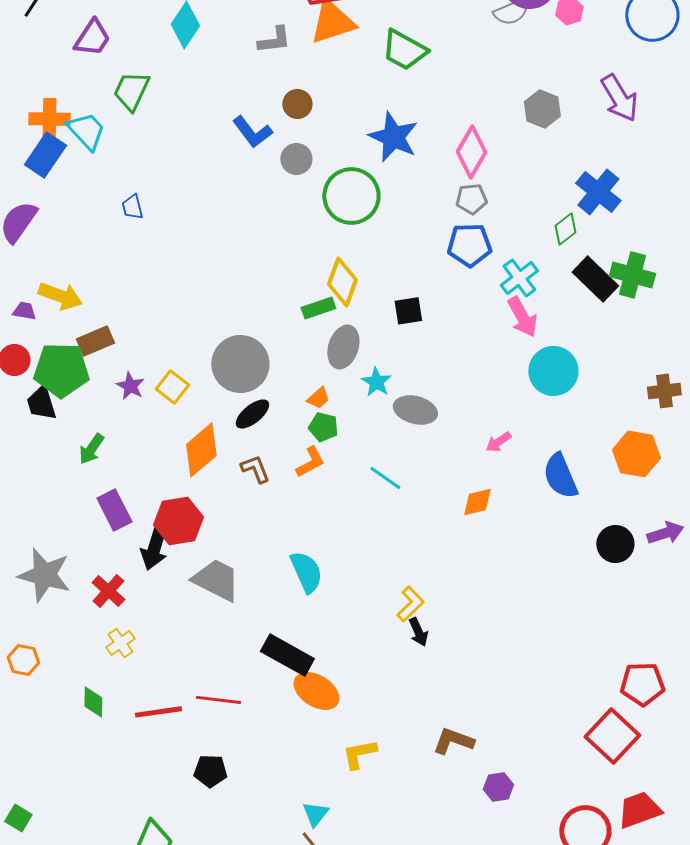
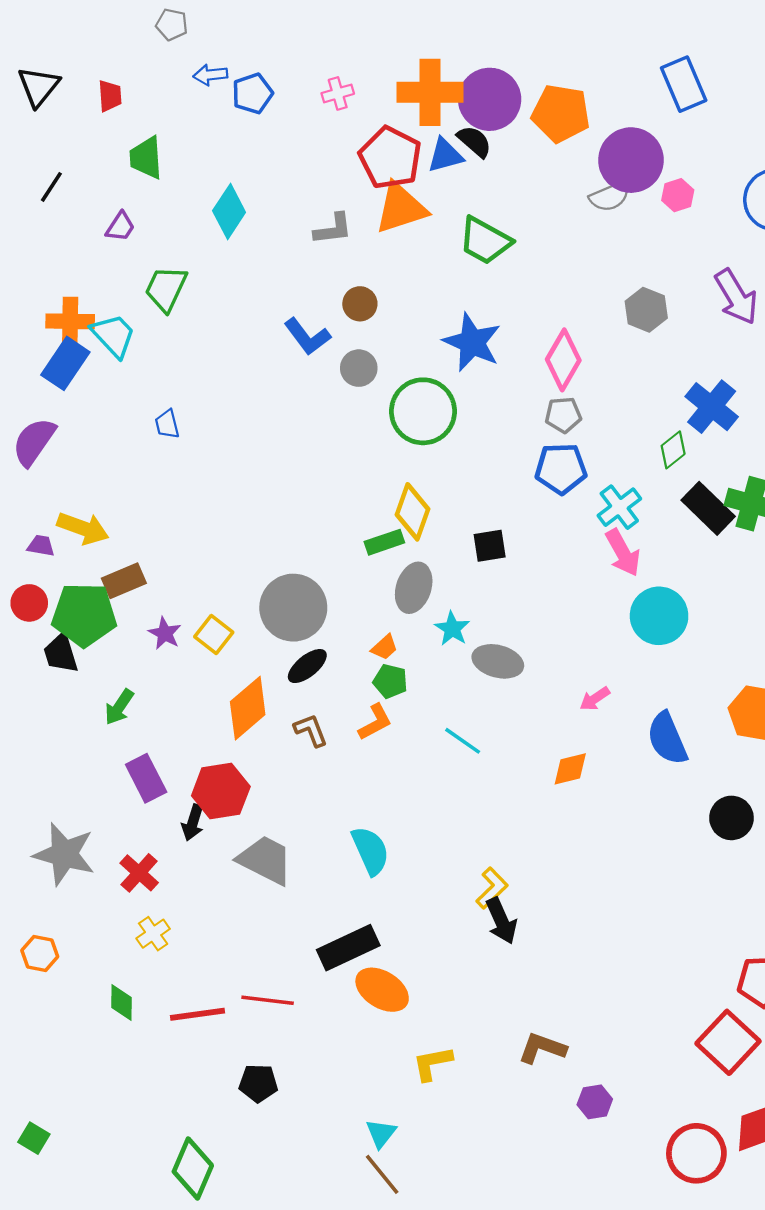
purple trapezoid: (92, 38) -> (120, 227), size x0.7
black arrow: (154, 548) -> (193, 823), size x0.7
black arrow: (418, 632) -> (501, 921), size x1.4
black rectangle: (287, 655) -> (348, 948), turned -54

